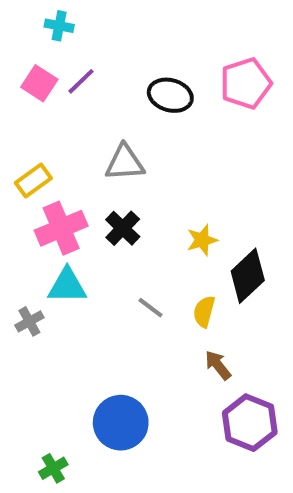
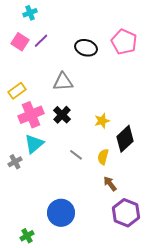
cyan cross: (59, 26) -> (30, 13), turned -32
pink pentagon: (246, 83) -> (124, 42), turned -30
cyan triangle: (67, 286) -> (34, 144), turned -40

